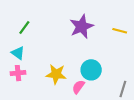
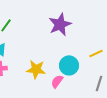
yellow line: (120, 31) -> (96, 53), moved, turned -40

